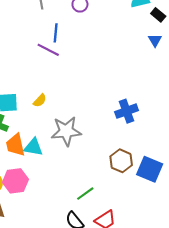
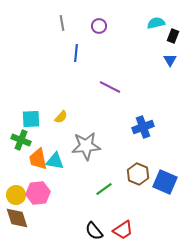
black rectangle: (158, 15) -> (173, 36), turned 72
purple line: (48, 50) -> (110, 87), moved
green line: (85, 194) -> (104, 189), moved

